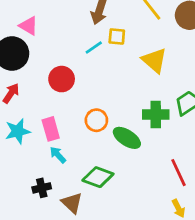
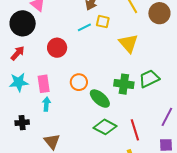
cyan arrow: (58, 155) -> (46, 104), turned 40
green diamond: (98, 177) -> (105, 127), moved
black cross: (42, 188) -> (22, 123), moved

